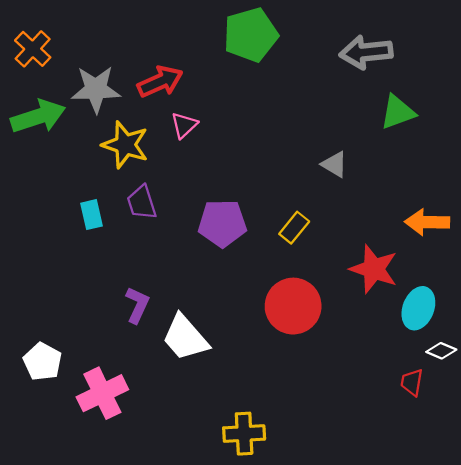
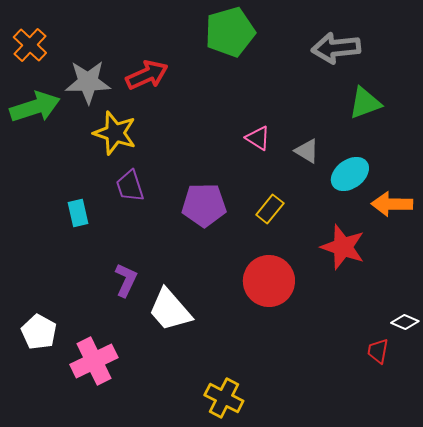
pink triangle: (184, 125) -> (258, 138), moved, turned -44
cyan rectangle: (92, 215) -> (78, 213), moved
cyan ellipse: (418, 308) -> (350, 174), moved, turned 33
yellow cross: (244, 434) -> (224, 398), turned 30

